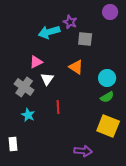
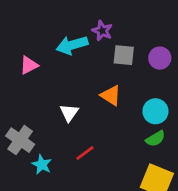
purple circle: (110, 12) -> (160, 58), moved
pink triangle: (36, 62) -> (29, 65), moved
gray cross: (24, 87) -> (20, 140), moved
red line: (58, 107) -> (85, 153), turned 56

